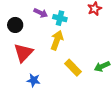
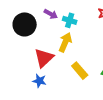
black circle: (15, 25) -> (25, 24), size x1.5
red triangle: (23, 53) -> (44, 58), moved

